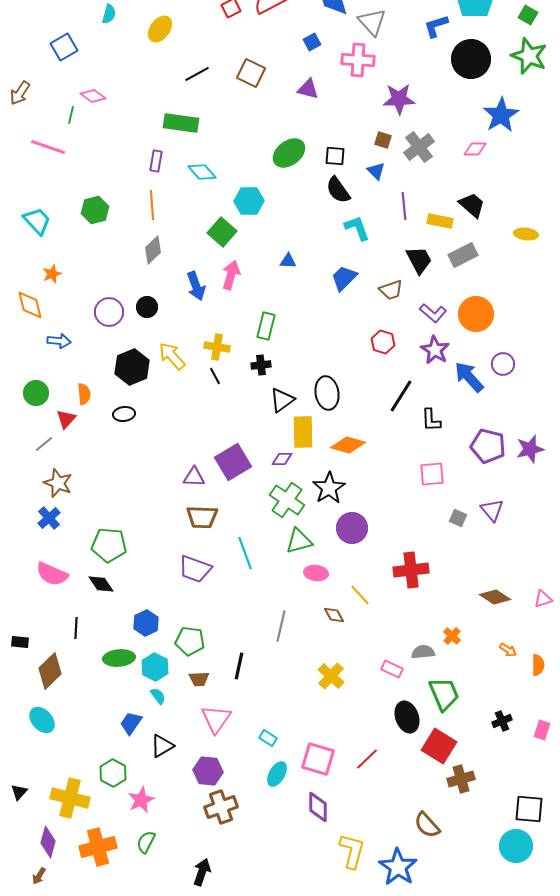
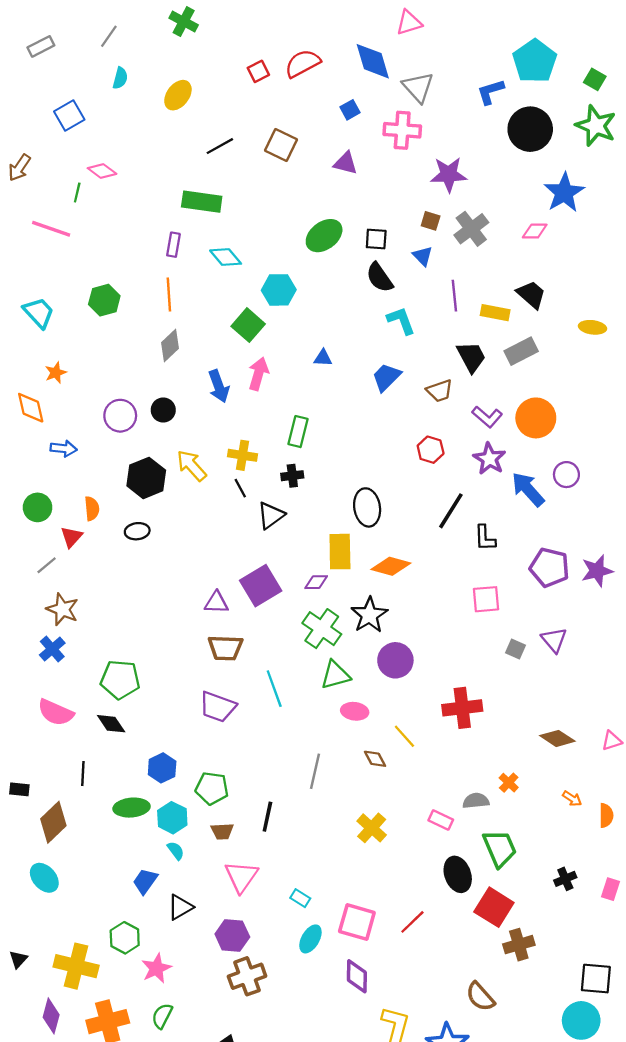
black triangle: (282, 400) -> (271, 515), moved

